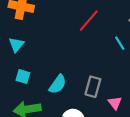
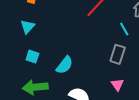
gray rectangle: (93, 87) -> (118, 54), moved

